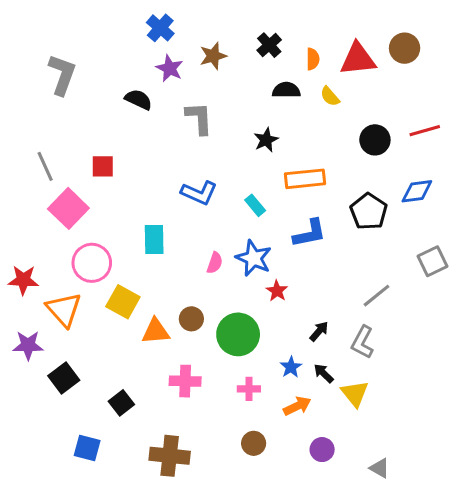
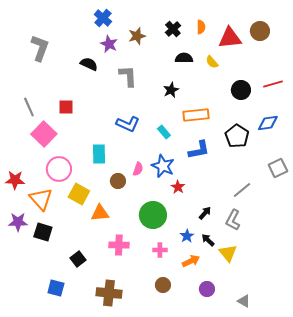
orange semicircle: (313, 59) -> (201, 27), moved
brown circle: (191, 319) -> (118, 181), moved
black square: (64, 378) -> (43, 232), moved, turned -36

